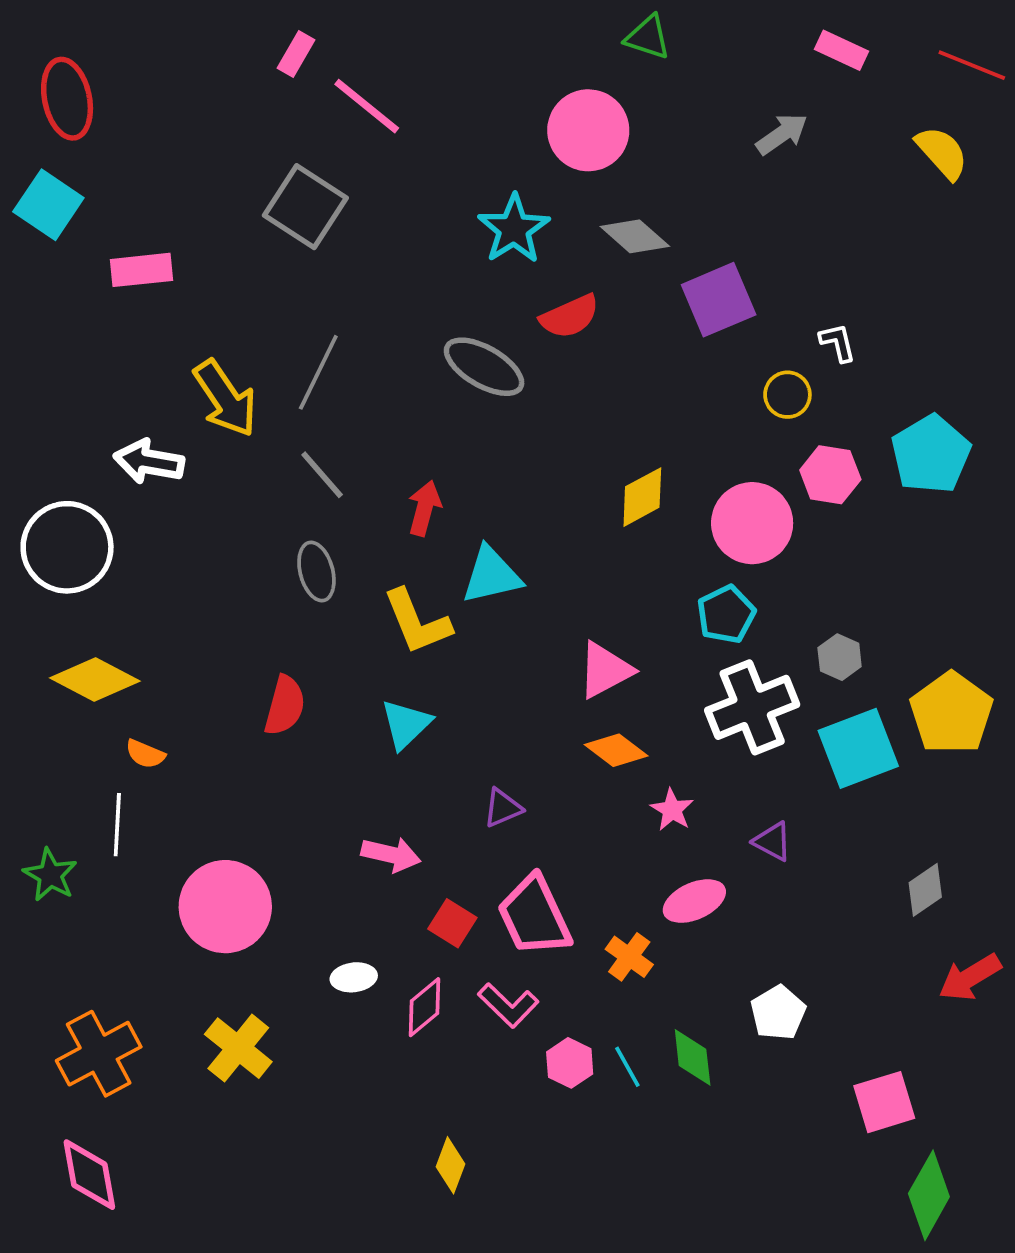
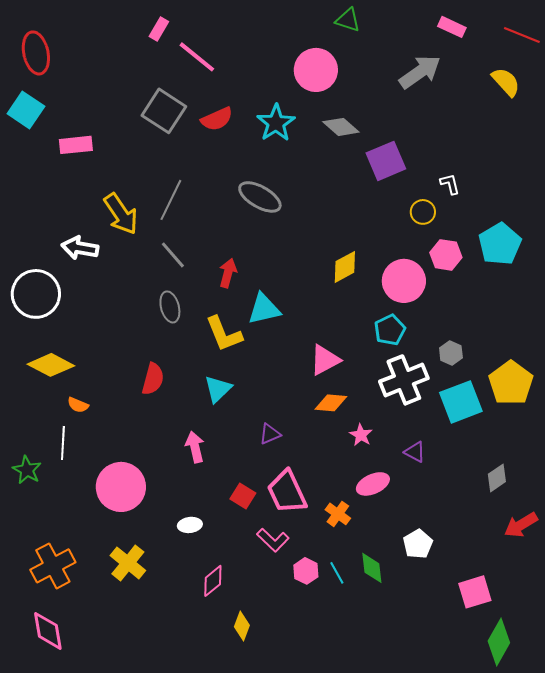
gray arrow: (782, 134) -> (420, 72), size x1.5
red semicircle: (570, 316) -> (217, 119), moved
orange diamond: (616, 750) -> (331, 403), turned -32
pink arrow: (391, 854) -> (195, 447), moved, turned -116
pink diamond: (424, 1007) -> (213, 581), moved

